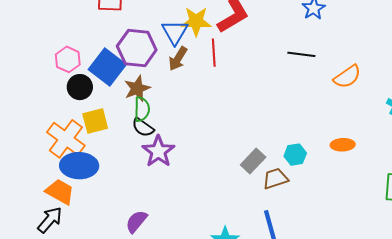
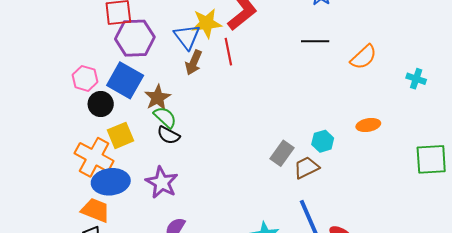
purple hexagon: (137, 48) -> (135, 38), moved
green semicircle: (142, 109) -> (165, 117), turned -40
purple star: (158, 151) -> (162, 182), moved

